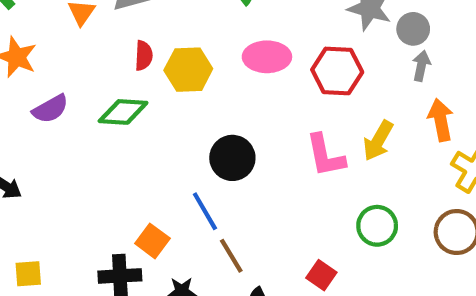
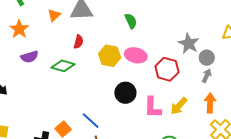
yellow hexagon: (188, 70) -> (110, 56), moved
black circle: (232, 158) -> (125, 93), moved
blue line: (205, 211) -> (91, 121), turned -30

